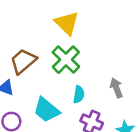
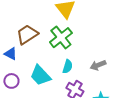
gray arrow: (116, 88) -> (98, 65), turned -98

